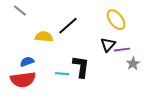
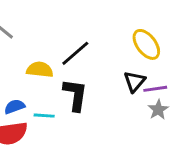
gray star: (133, 64) -> (158, 110), moved
black L-shape: (81, 67) -> (75, 95), moved
cyan line: (62, 74) -> (44, 116), moved

